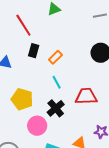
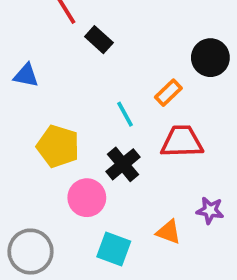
black rectangle: (34, 51) -> (99, 40), moved, turned -64
orange rectangle: (55, 57) -> (168, 93), moved

